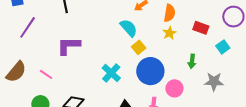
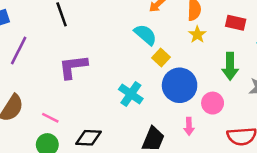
green arrow: (192, 61) -> (230, 66), size x1.5
pink line: (46, 74) -> (50, 118), moved

